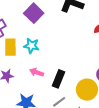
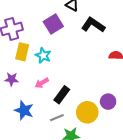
pink arrow: (37, 72) -> (42, 83), turned -64

